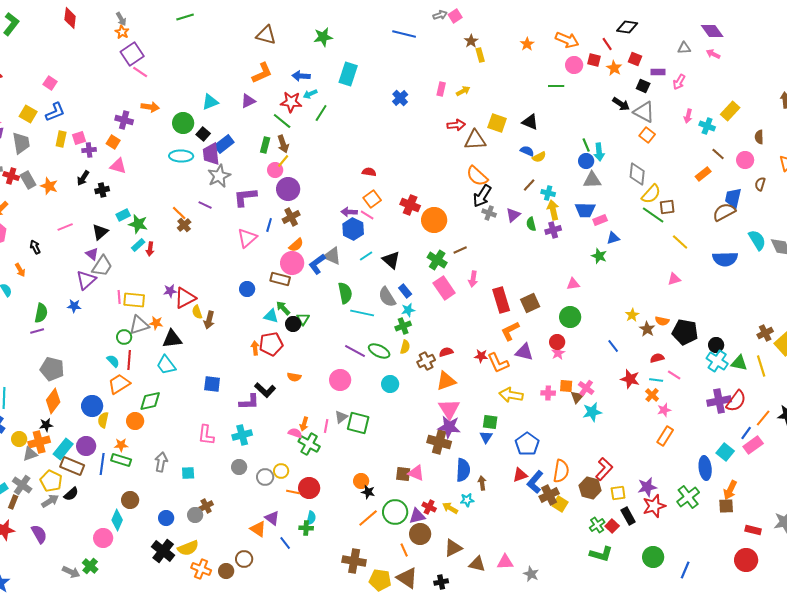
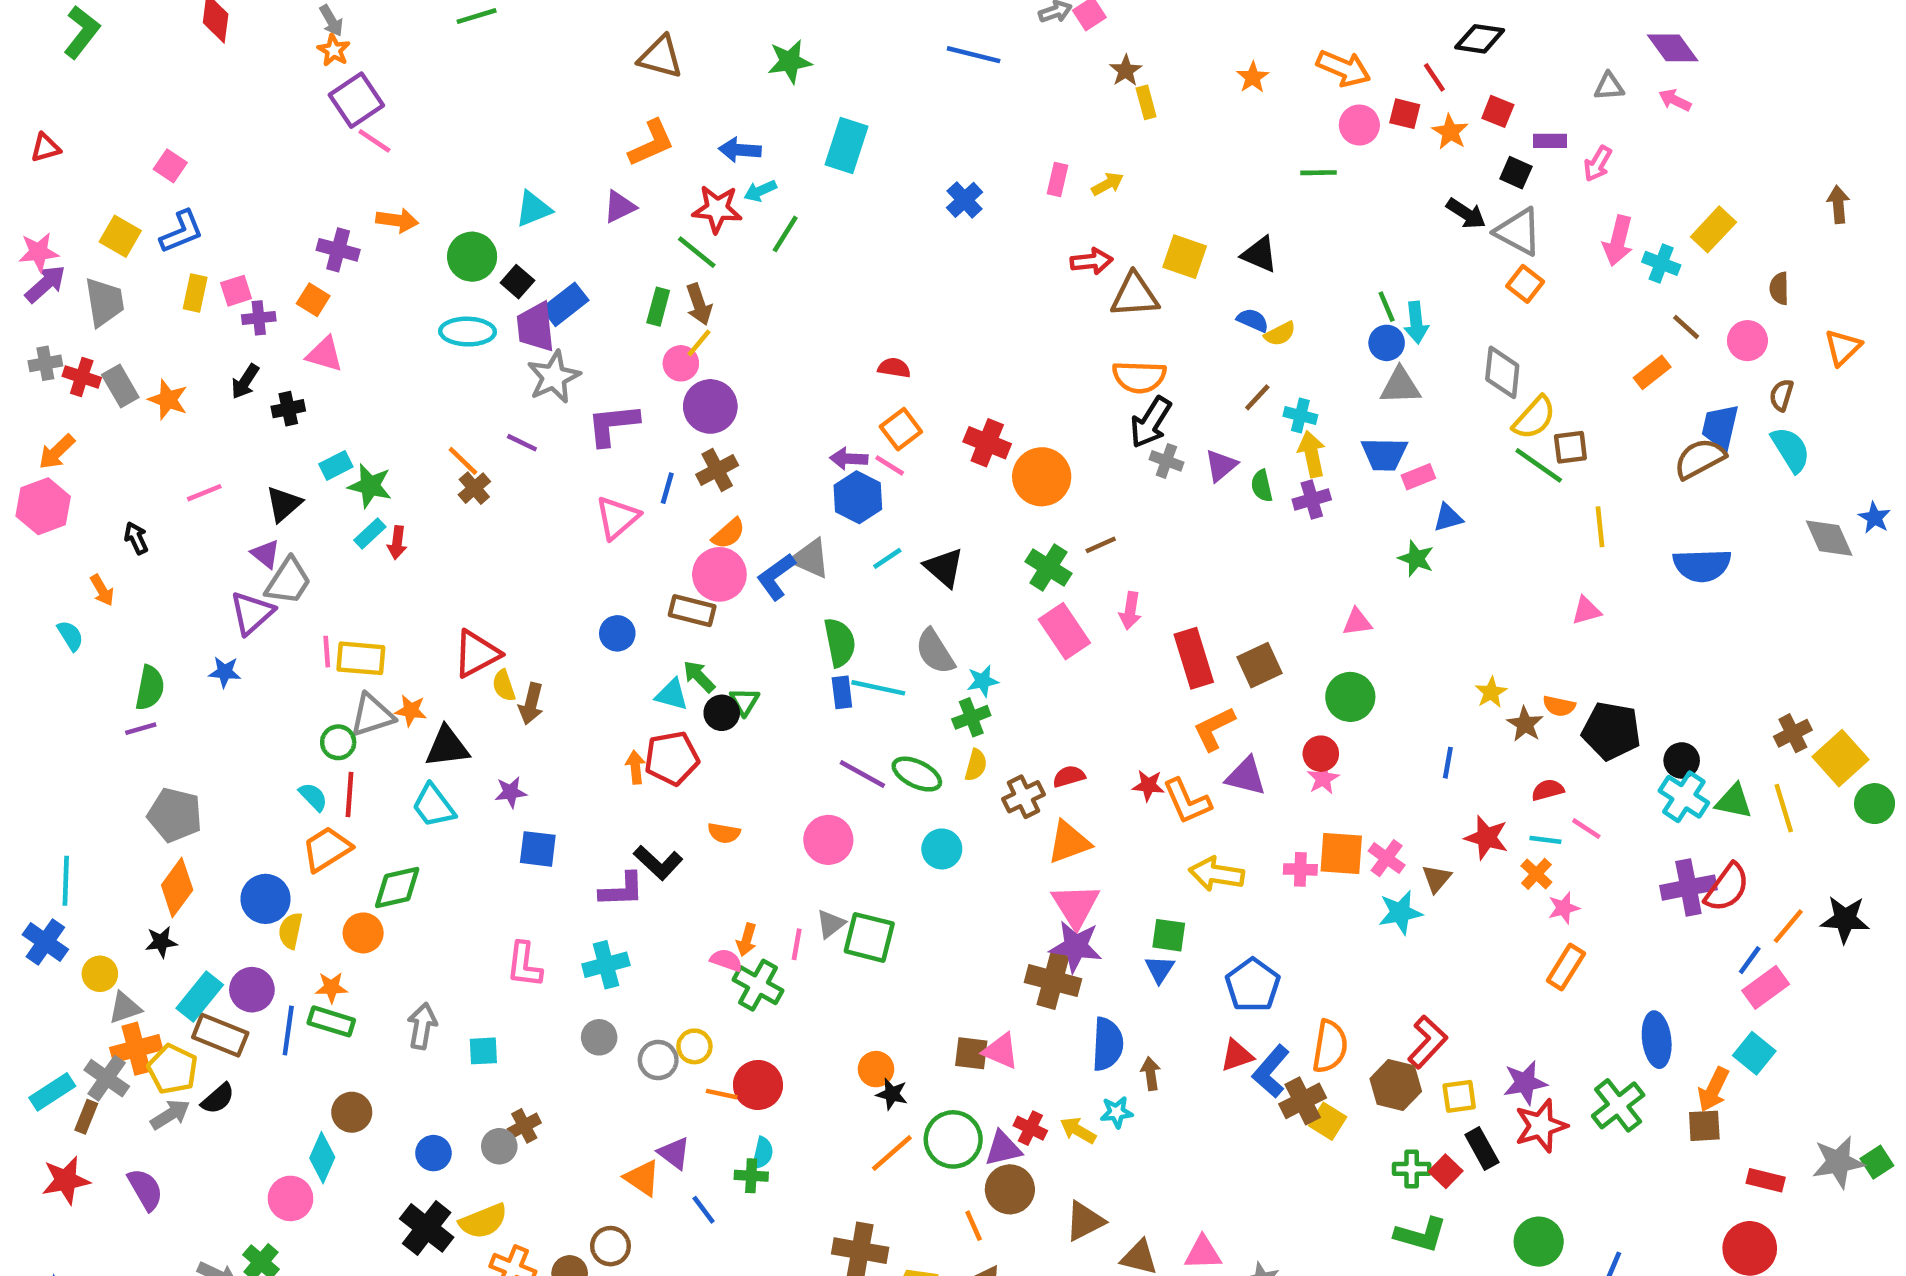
pink arrow: (688, 116) -> (1618, 241), size x1.5
orange semicircle: (477, 176) -> (1139, 377), turned -40
cyan semicircle: (757, 240) -> (1791, 450), moved
yellow line: (680, 242) -> (1600, 527), turned 42
purple star: (170, 291) -> (511, 792), moved
blue rectangle: (405, 291) -> (842, 692), moved, turned 32
blue line: (613, 346) -> (1448, 763), turned 48
orange square: (566, 386) -> (1341, 854), size x1.5
brown triangle: (577, 397) -> (1437, 878), moved
orange cross: (39, 442) -> (136, 1049), moved
cyan square: (725, 452) -> (1754, 1053), moved
green cross: (597, 525) -> (1412, 1169), turned 35

